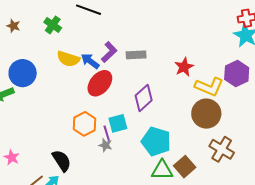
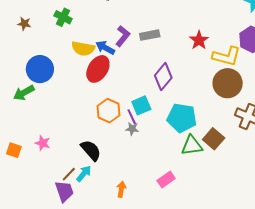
red ellipse: (100, 83) -> (98, 69), moved
pink star: (12, 157) -> (43, 143), moved

